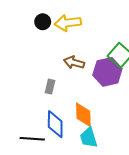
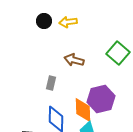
yellow arrow: (68, 23) -> (68, 22), size x0.7
purple hexagon: (107, 72) -> (101, 99), moved

